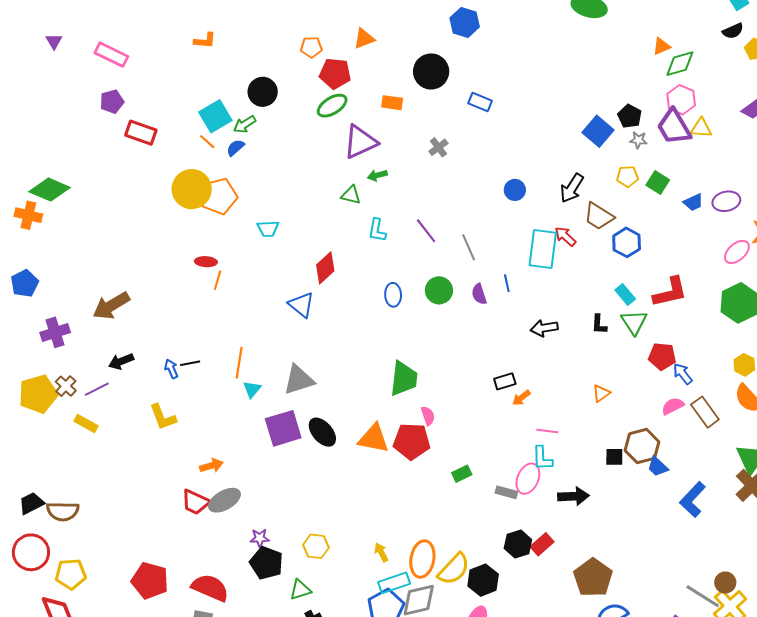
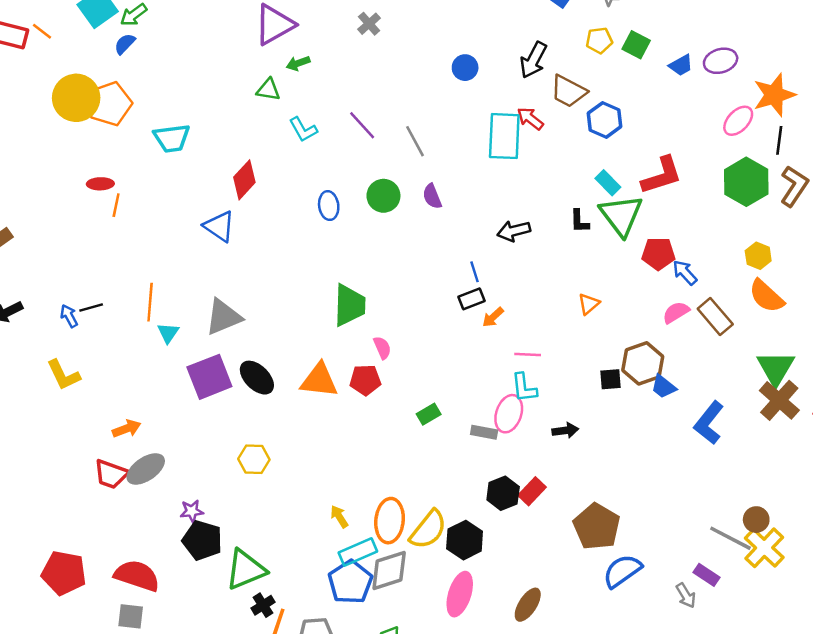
orange line: (207, 142) -> (42, 31), moved
cyan trapezoid: (268, 229) -> (172, 138), size x1.4
cyan L-shape: (377, 230) -> (303, 129), turned -35
blue line: (507, 283) -> (475, 272), moved
green triangle: (634, 322) -> (621, 215), size x1.4
red pentagon: (412, 441) -> (365, 380), size x0.7
black arrow: (573, 496) -> (565, 430), size x0.7
yellow hexagon: (316, 546) -> (254, 459), moved
green triangle: (300, 590) -> (246, 570), size x1.6

